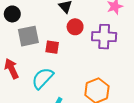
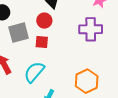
red circle: (75, 27) -> (44, 21), moved

